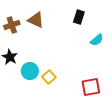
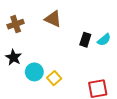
black rectangle: (79, 17) -> (85, 40), moved
brown triangle: (36, 20) -> (53, 19), moved

